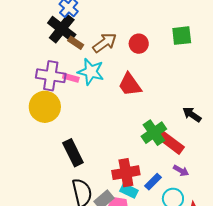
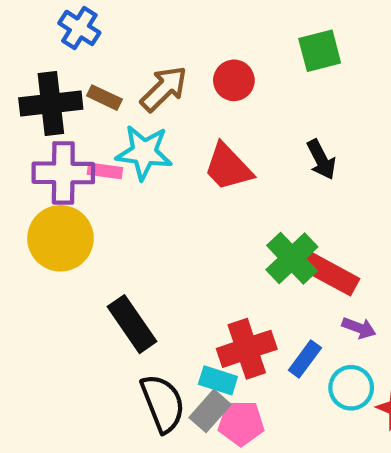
black cross: (62, 29) -> (51, 104), moved, turned -36
black arrow: (192, 115) -> (321, 160), moved, turned -144
cyan rectangle: (129, 191) -> (218, 380), moved

